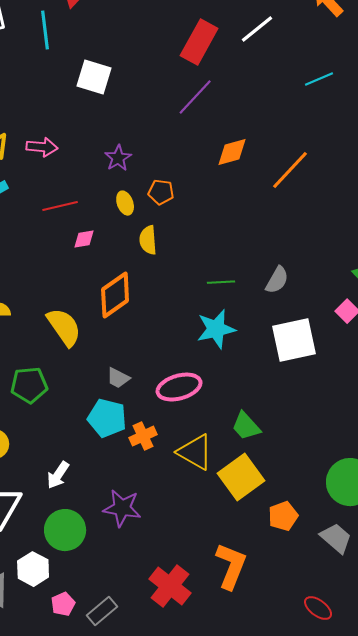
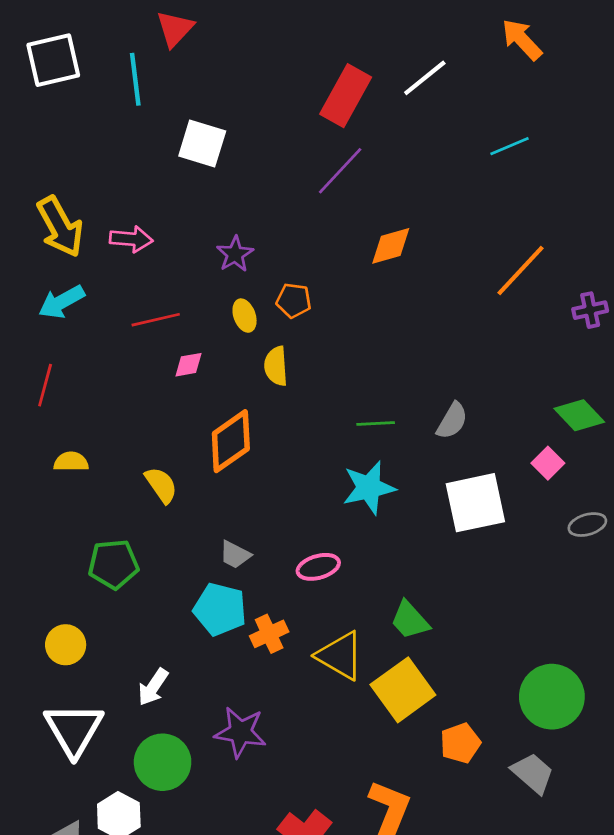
orange line: (290, 170) -> (520, 270), moved
yellow semicircle: (64, 327) -> (161, 485), size x0.7
pink ellipse: (179, 387) -> (318, 567), size x0.7

